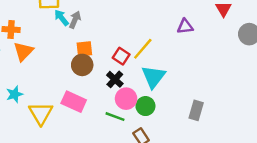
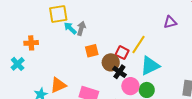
orange triangle: (23, 51) -> (58, 85), moved, turned 30
brown circle: (82, 65) -> (111, 62), moved
cyan triangle: (153, 77) -> (150, 66), turned 35

